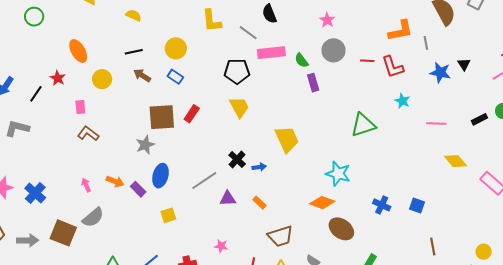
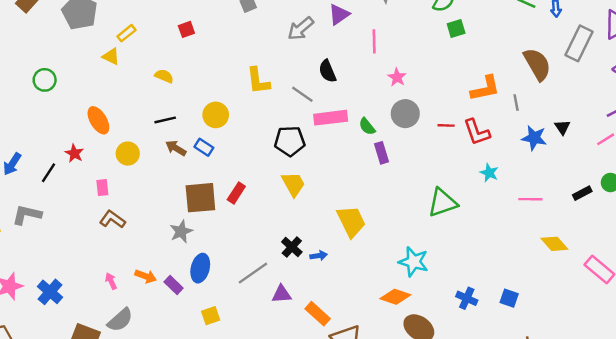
blue rectangle: (175, 77) -> (204, 147), moved
orange rectangle: (259, 203) -> (318, 314), moved, size x1.5

